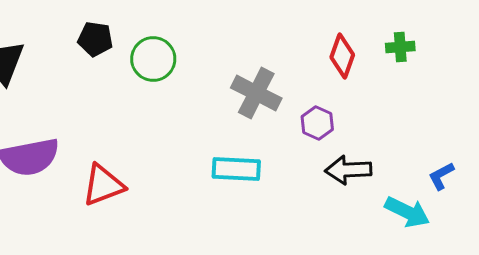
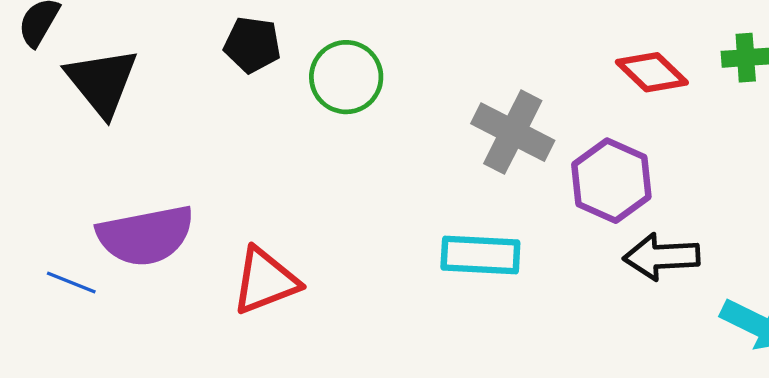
red diamond: (342, 56) -> (652, 72), turned -66
purple hexagon: (317, 123) -> (611, 181), size x1.5

